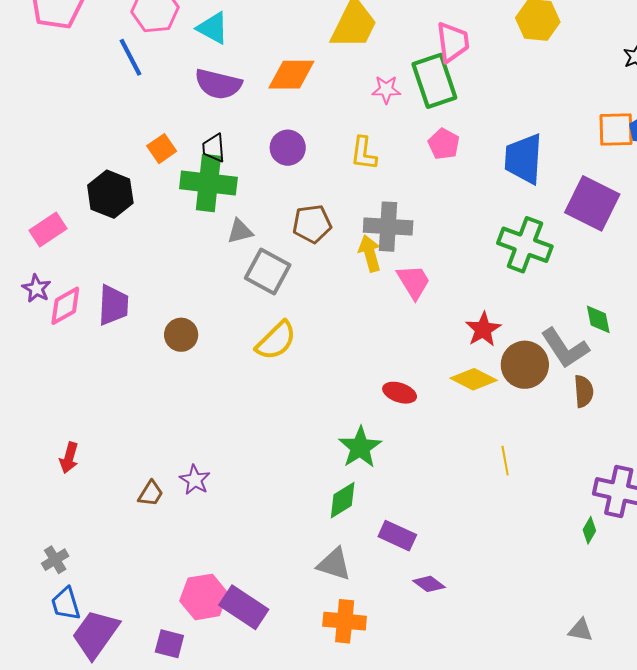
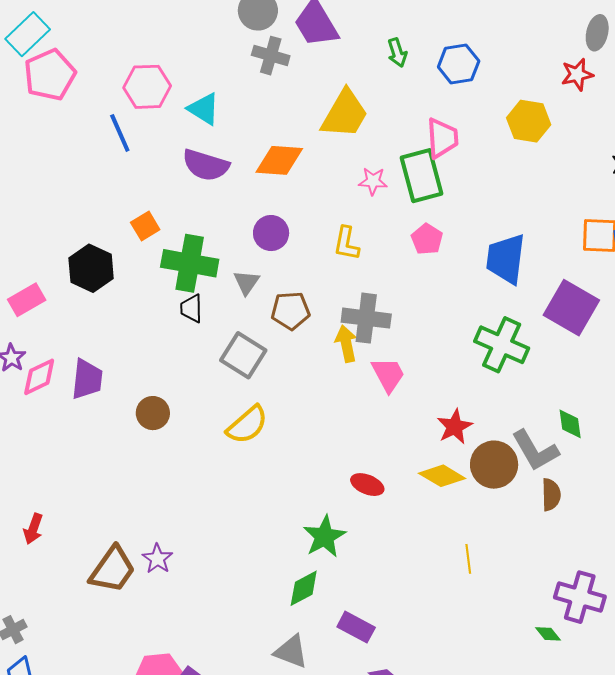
black trapezoid: (214, 148) -> (191, 309), moved
gray triangle: (240, 231) -> (246, 282), moved, turned -44
brown trapezoid: (151, 493) -> (113, 570), size x1.8
green diamond: (589, 530) -> (548, 634), turned -72

